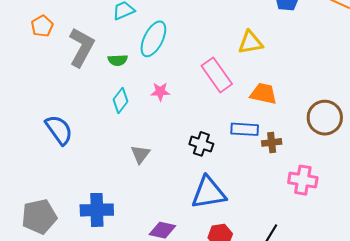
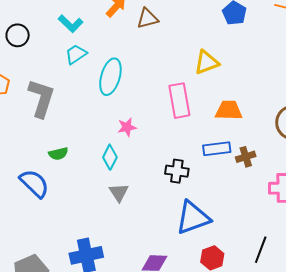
green semicircle: (118, 60) -> (58, 154), moved
pink rectangle: (217, 75) -> (179, 101), turned 36
cyan diamond: (120, 100) -> (110, 157), moved

